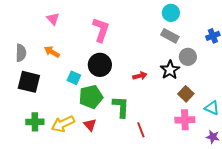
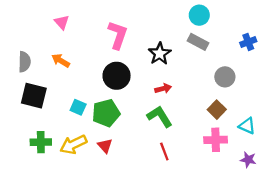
gray circle: (188, 57) -> (225, 77), moved
black star: (170, 70) -> (160, 54), moved
cyan square: (74, 78) -> (78, 107), moved
green L-shape: (121, 107) -> (160, 117), moved, turned -35

